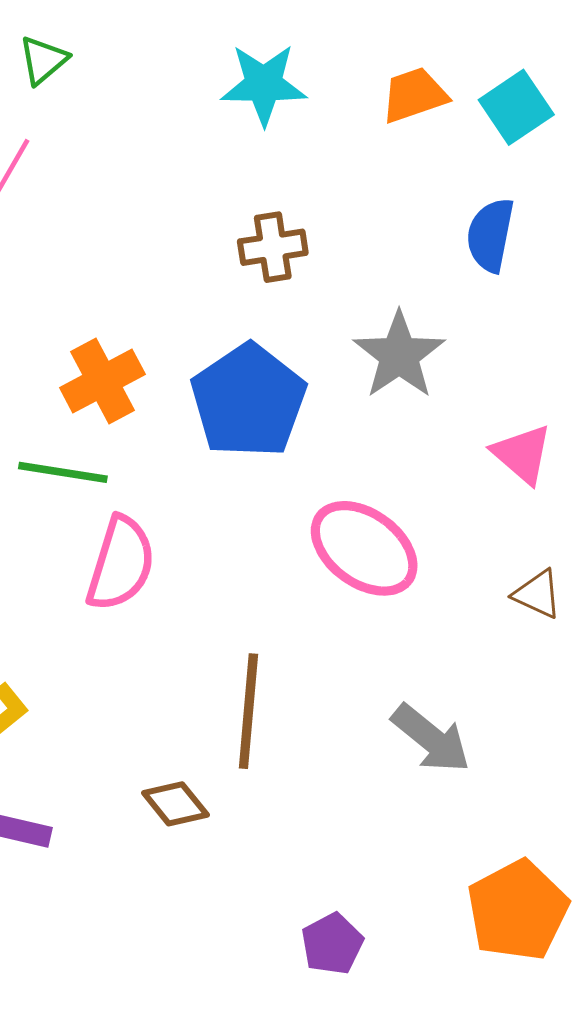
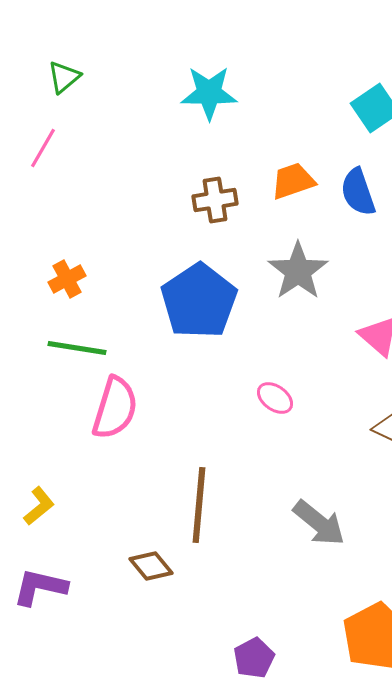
orange trapezoid: (414, 95) -> (293, 181), moved
blue semicircle: (490, 235) -> (358, 192), turned -30
orange cross: (102, 381) -> (67, 279), moved, size x0.7
pink ellipse: (364, 548) -> (275, 398), size x0.5

